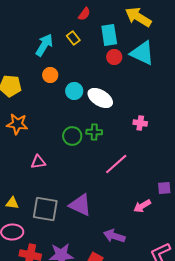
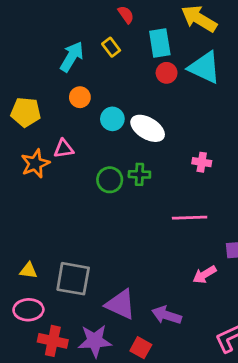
red semicircle: (84, 14) -> (126, 15), turned -72
orange star: (17, 124) -> (35, 164), turned -30
pink triangle: (38, 162) -> (64, 149), moved
pink line: (116, 164) -> (190, 218), moved, turned 40
purple triangle: (80, 205) -> (121, 304), moved

